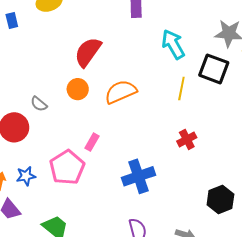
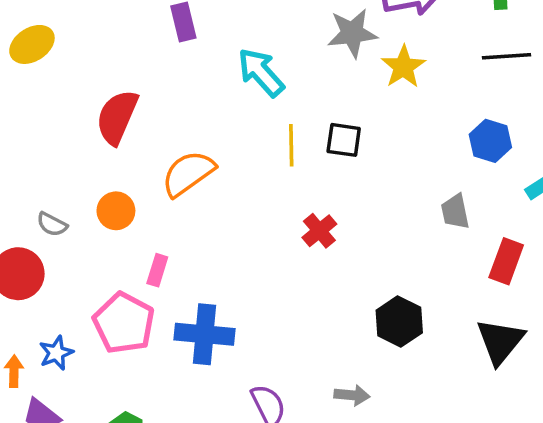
black square: (214, 69) -> (344, 140), moved, size x0.7
orange circle: (78, 89) -> (116, 211), moved
blue cross: (138, 176) -> (204, 334), moved, turned 36

